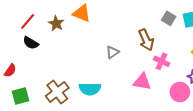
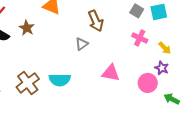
brown star: (56, 24) -> (27, 28), moved
brown arrow: (146, 40) -> (96, 21), moved
pink cross: (161, 61) -> (140, 38), moved

